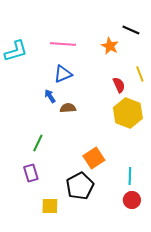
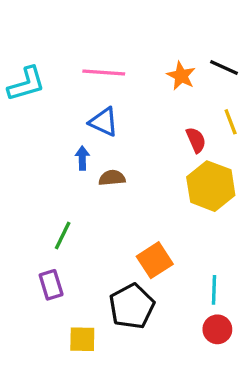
black line: (131, 30) -> (224, 67), moved
blue triangle: (63, 74) -> (104, 122), turned 48
blue arrow: (50, 96) -> (82, 158), turned 32

